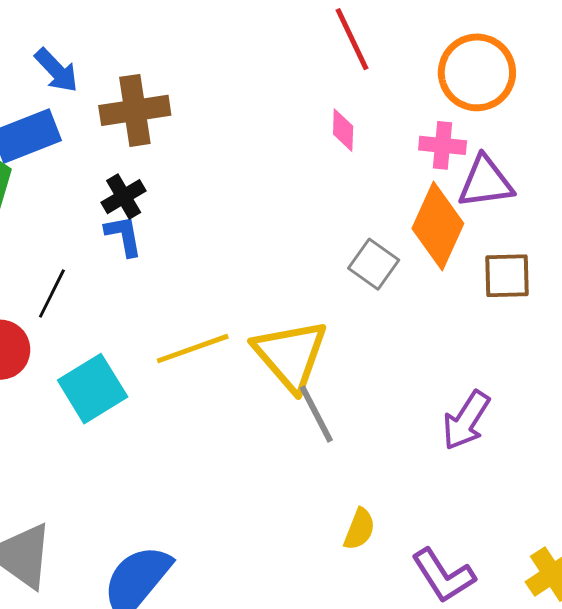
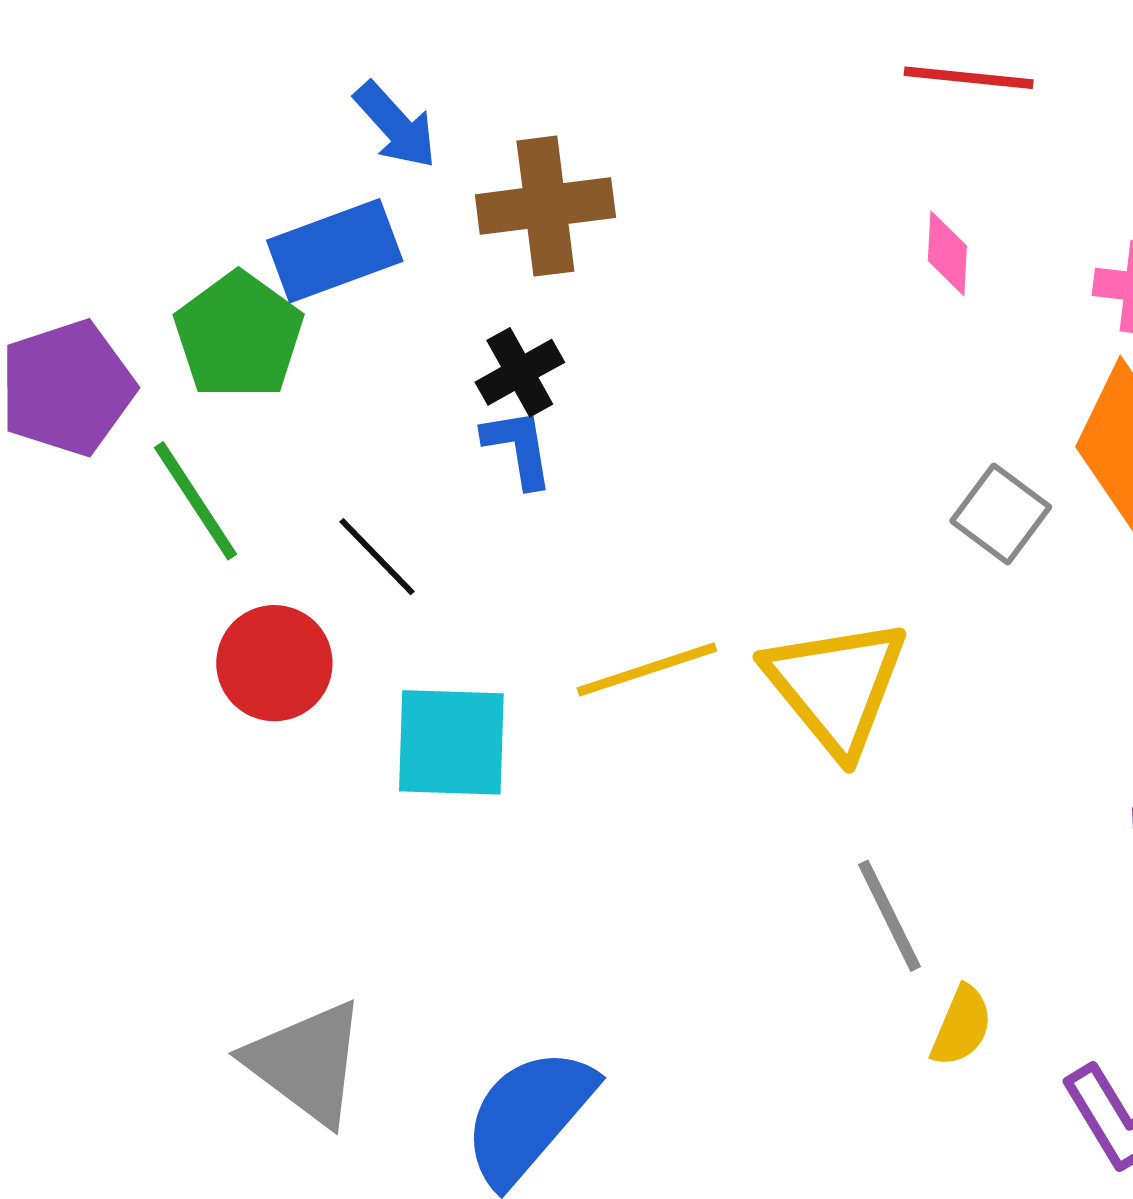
red line: (352, 39) -> (969, 78), turned -60
black line: (52, 293) -> (377, 557), turned -72
cyan square: (93, 389) -> (451, 742), turned 32
gray line: (316, 414) -> (889, 916), moved

